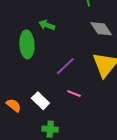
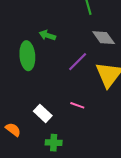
purple line: (65, 66) -> (78, 62), moved
orange semicircle: (14, 105) -> (13, 130), moved

